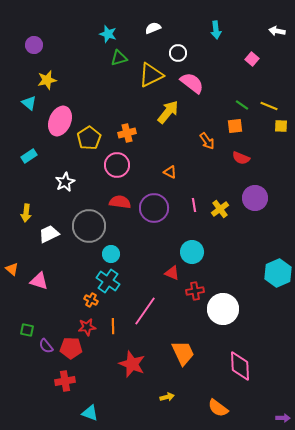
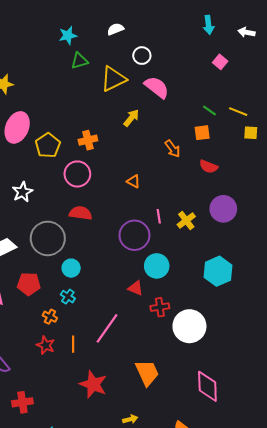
cyan arrow: (216, 30) -> (208, 25), moved
cyan star: (108, 34) -> (68, 35), turned -30
yellow arrow: (168, 112) -> (131, 118), size x0.7
purple circle: (154, 208) -> (134, 235), moved
cyan hexagon: (278, 273) -> (218, 271), moved
cyan cross: (108, 281) -> (68, 297), size x0.6
red star: (87, 327) -> (46, 345), turned 30
red pentagon: (71, 348) -> (29, 284), moved

